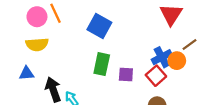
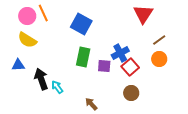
yellow semicircle: (37, 44) -> (27, 40), turned 36
blue cross: (162, 57) -> (120, 53), moved
orange circle: (177, 61) -> (159, 59), moved

